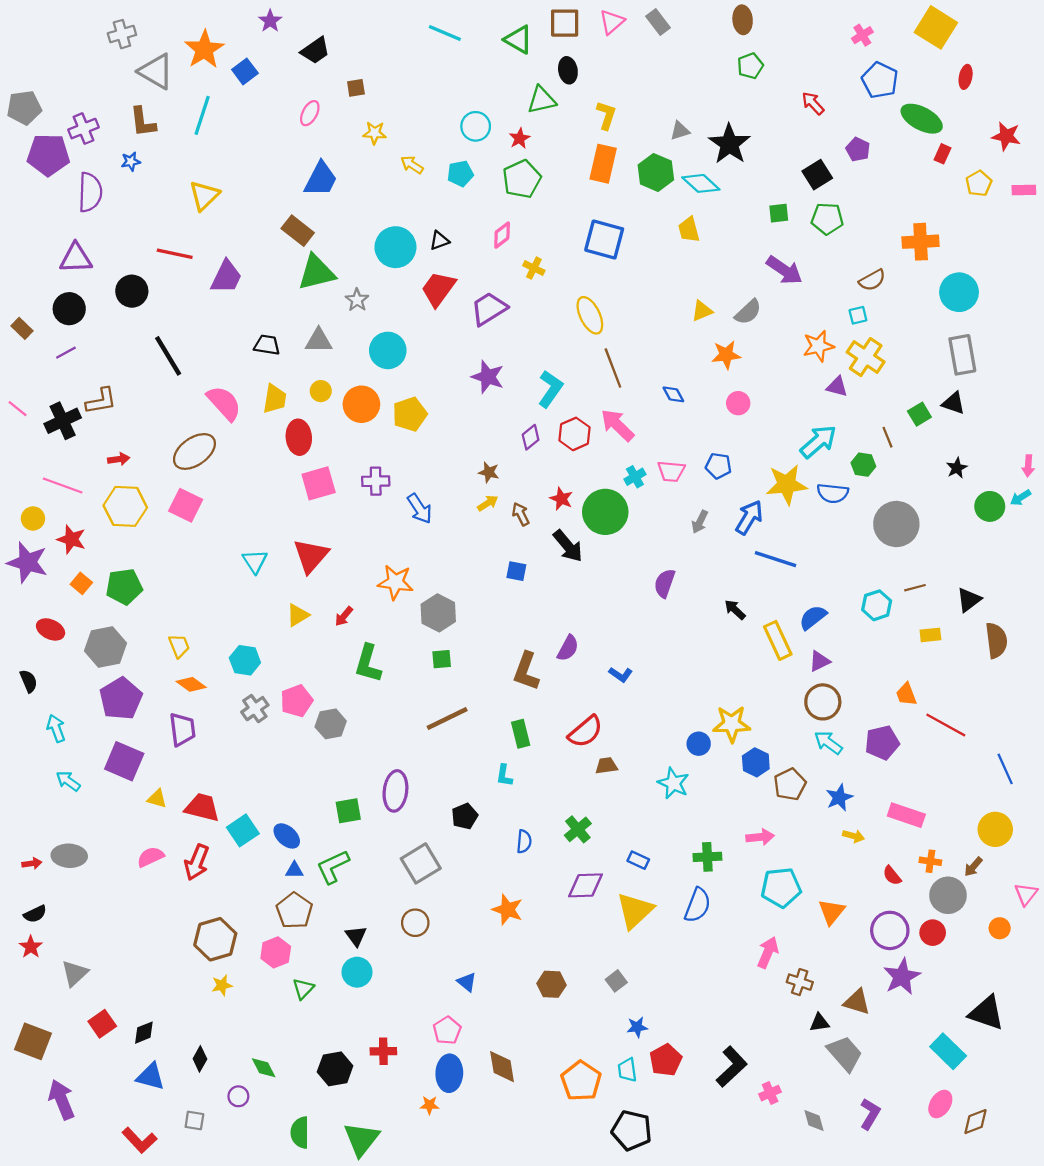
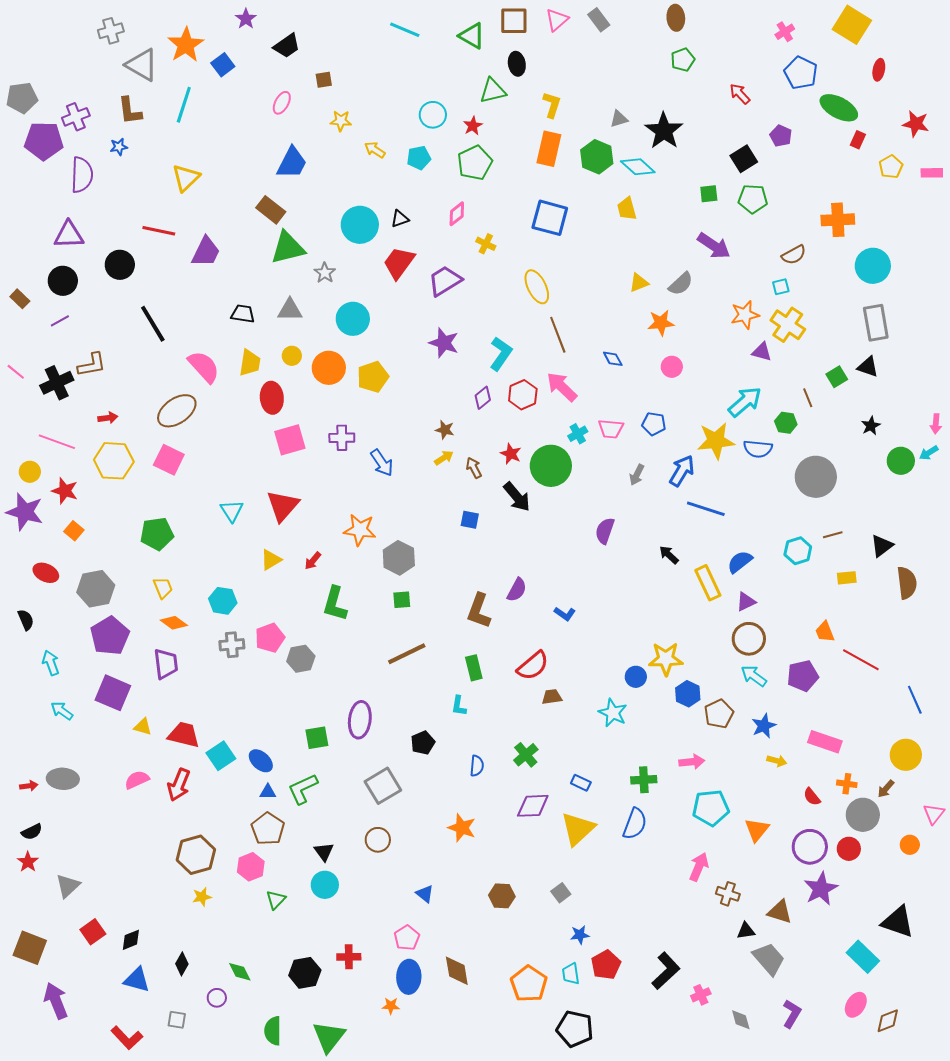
green pentagon: (124, 587) -> (157, 534), moved
gray cross: (255, 709) -> (232, 645), turned 30

